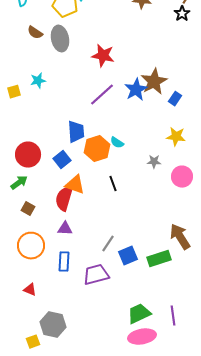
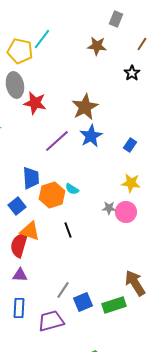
black star: (182, 14) -> (132, 73), moved
red star: (103, 56) -> (35, 103), moved
brown star: (154, 82) -> (85, 107), moved
pink circle: (182, 177) -> (126, 212), moved

